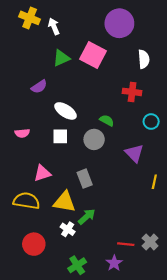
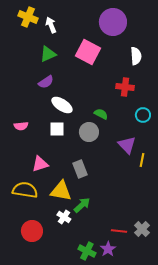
green triangle: (61, 58) -> (48, 54), moved
purple semicircle: (39, 87) -> (46, 82), moved
yellow line: (154, 182) -> (142, 160), moved
green cross: (77, 265) -> (87, 251), moved, turned -30

